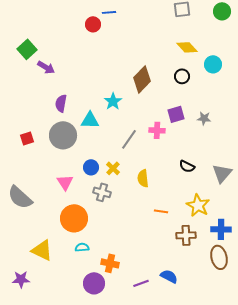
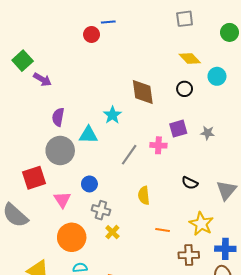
green circle: (222, 11) -> (230, 32), moved
brown diamond: (142, 79) -> (143, 92), turned -52
red square: (27, 138) -> (34, 178), moved, size x1.6
yellow cross: (113, 168) -> (112, 232), moved

